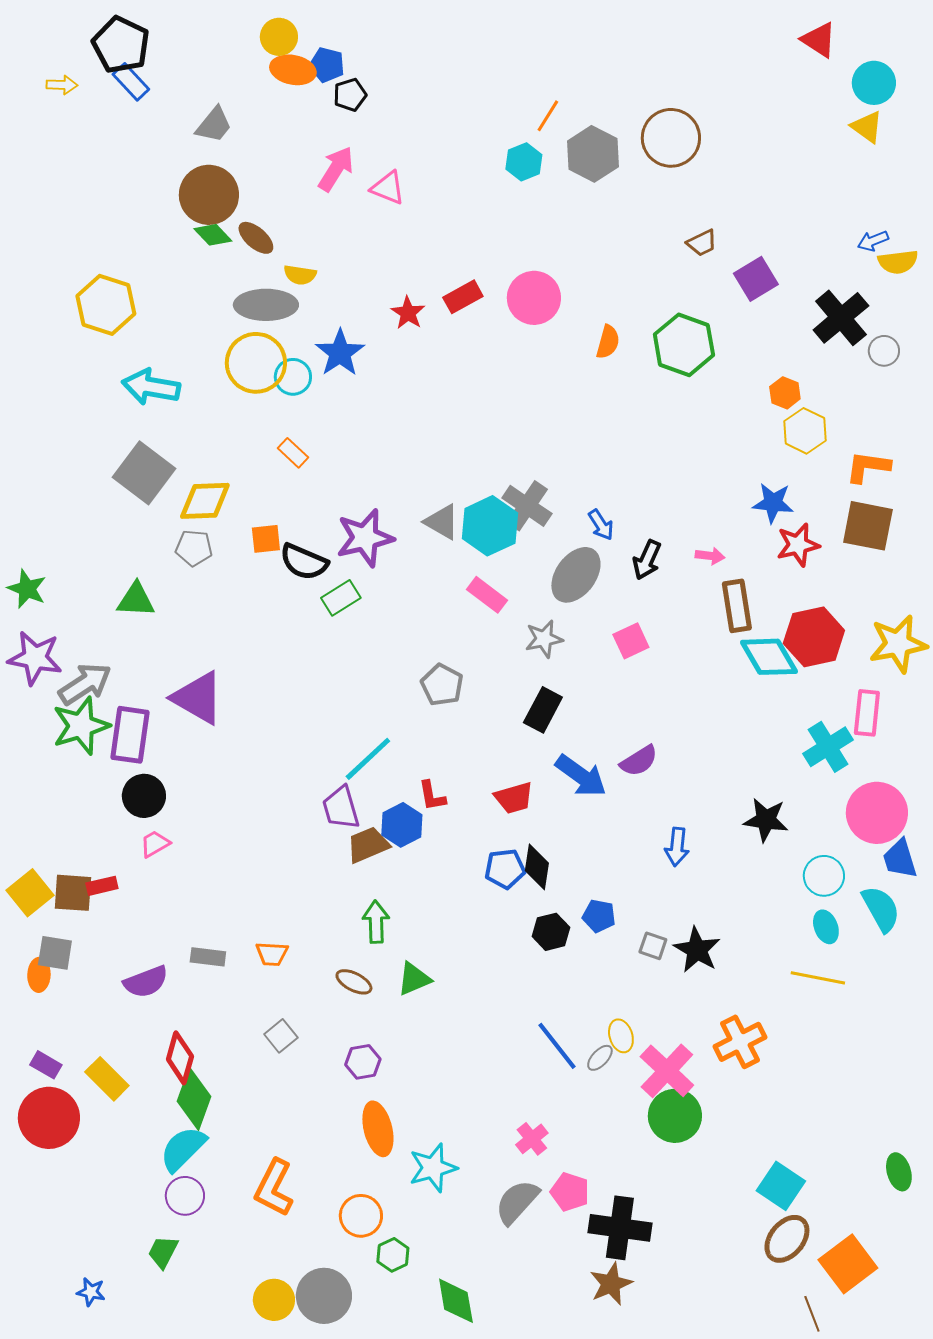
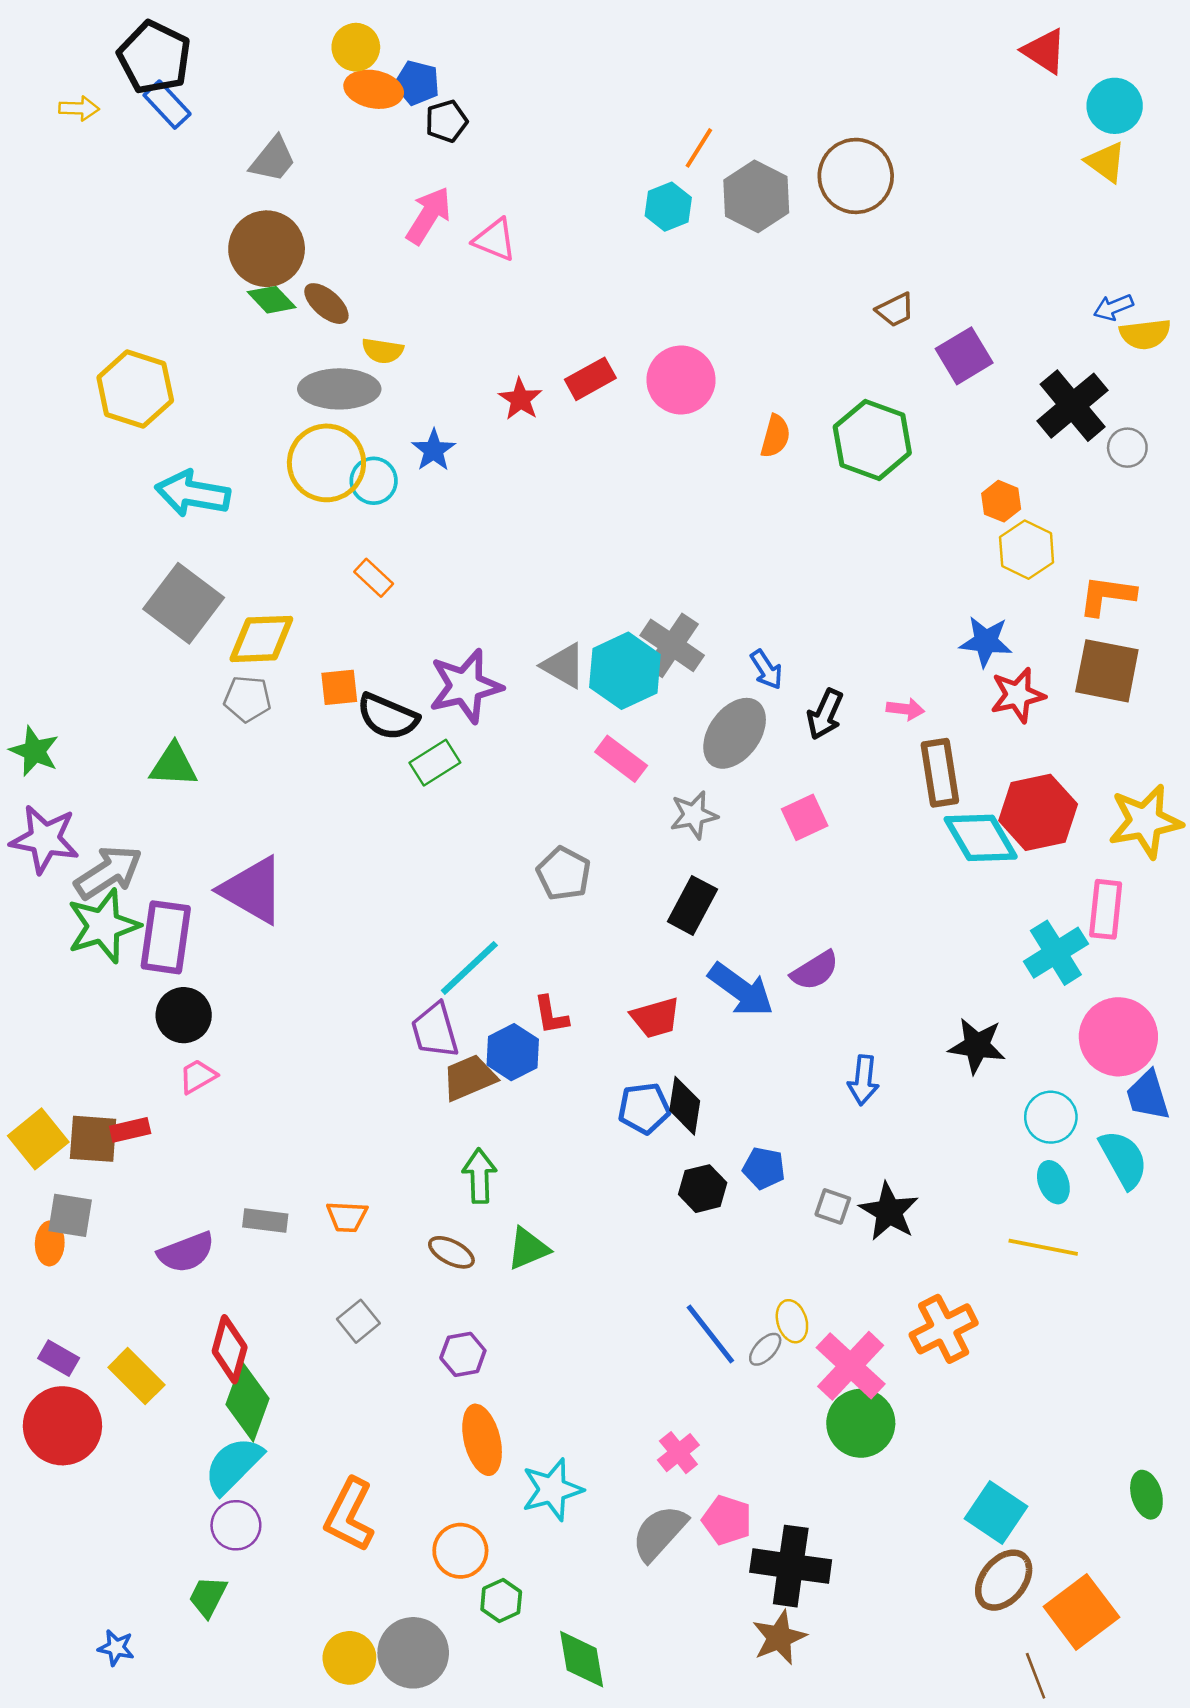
blue star: (340, 353) -> (434, 450), size x0.7

